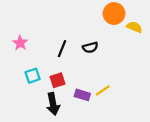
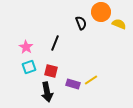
pink star: (20, 43) -> (26, 47), moved
black semicircle: (90, 47) -> (81, 23), moved, turned -96
red square: (57, 80) -> (51, 71), turned 32

